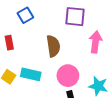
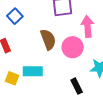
pink circle: (68, 76) -> (73, 47), moved

